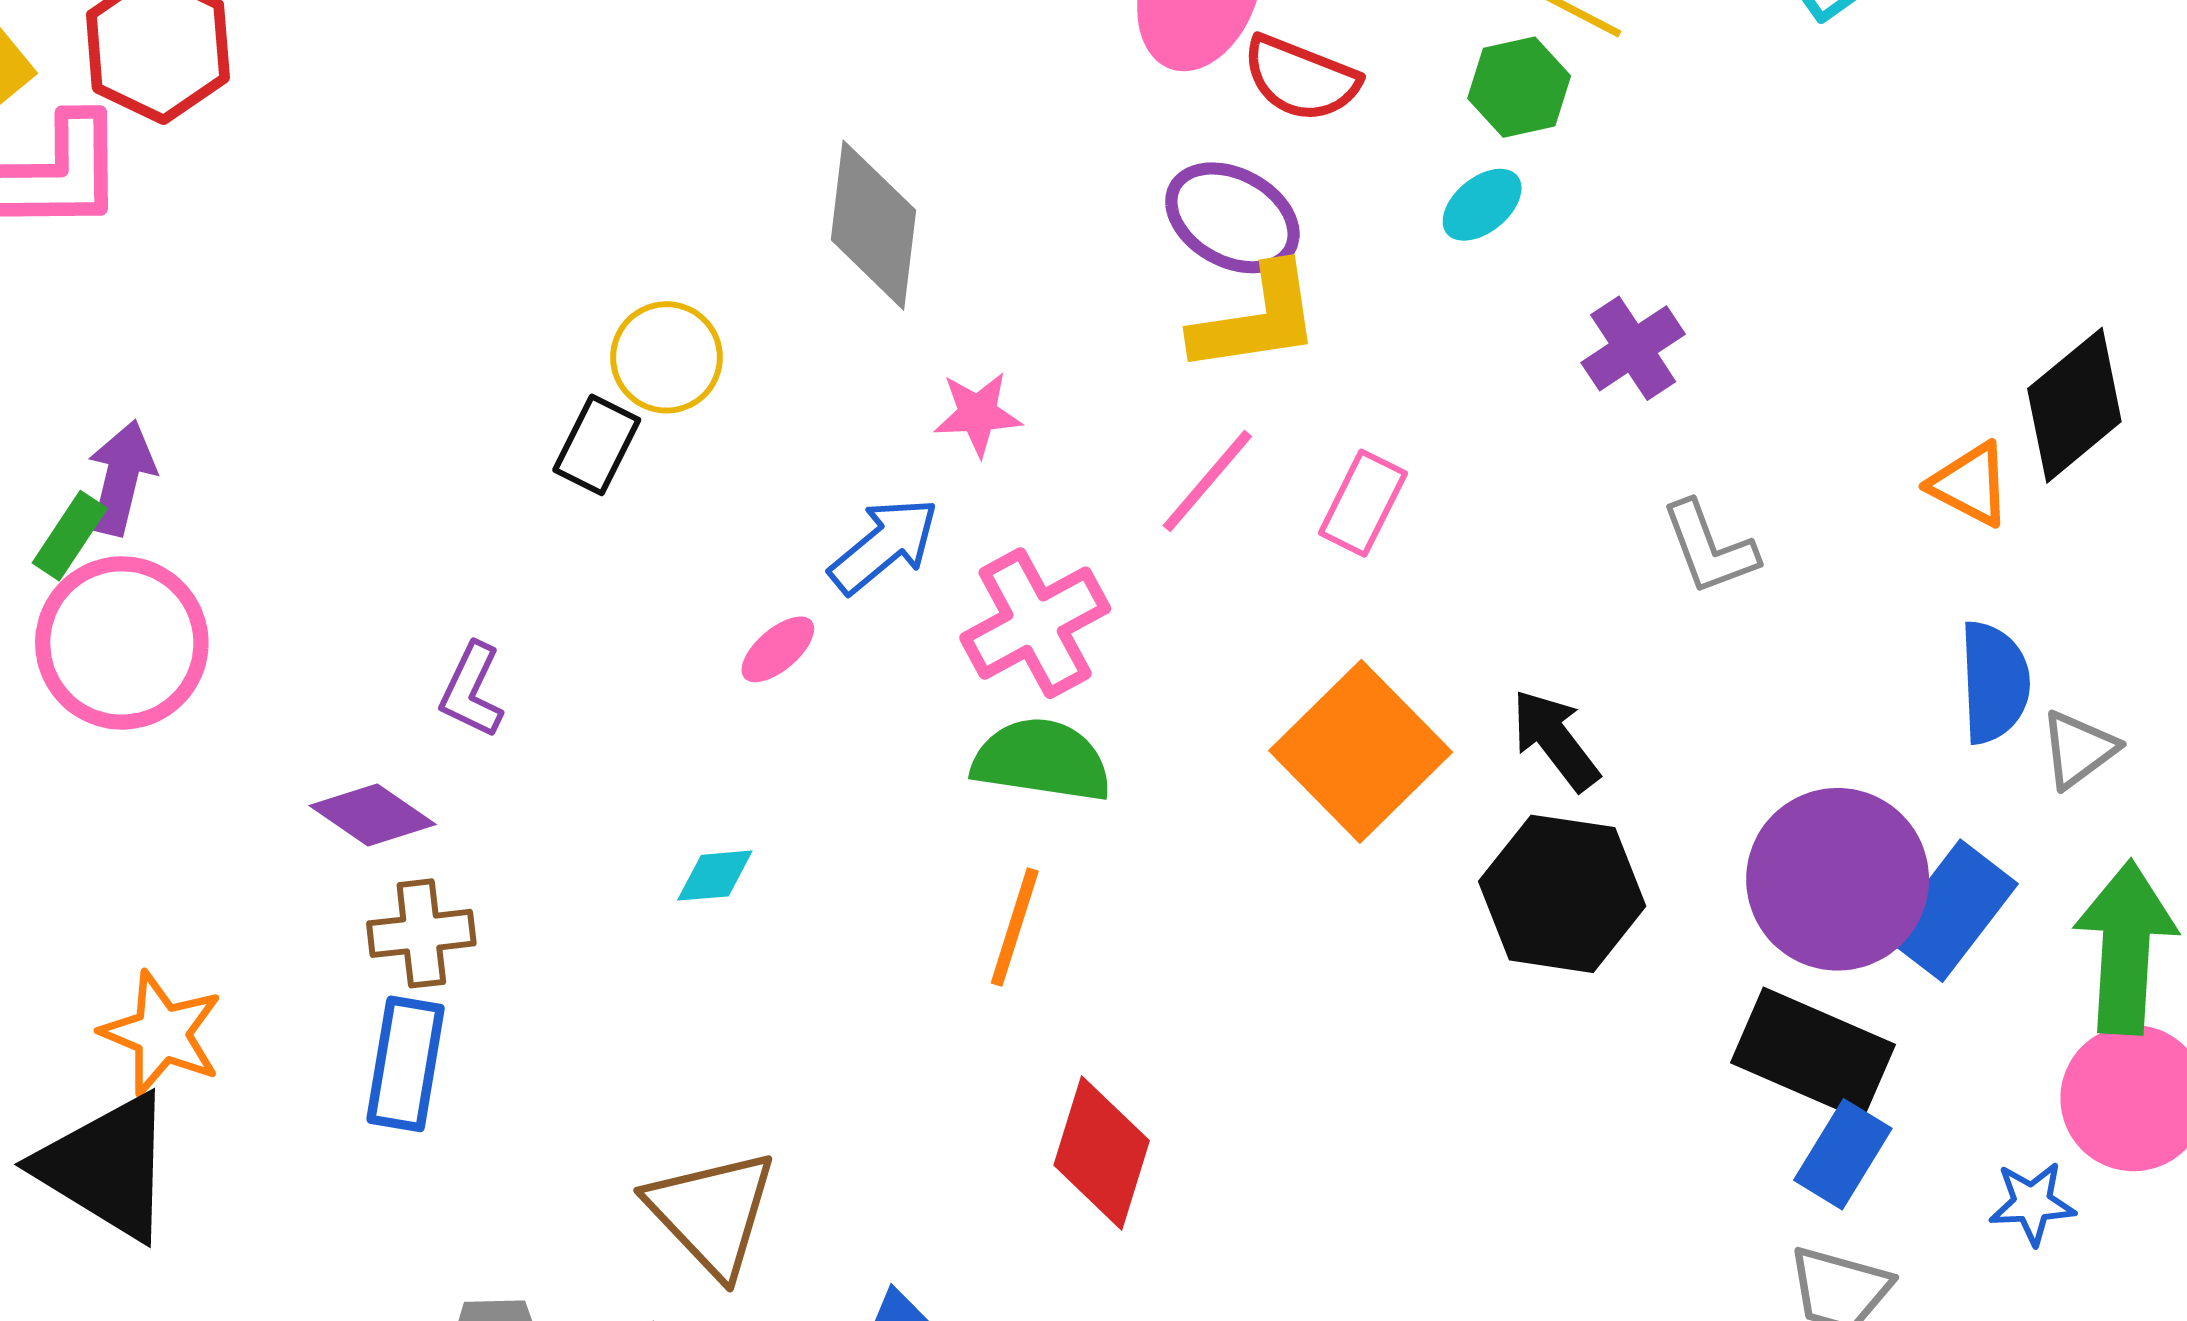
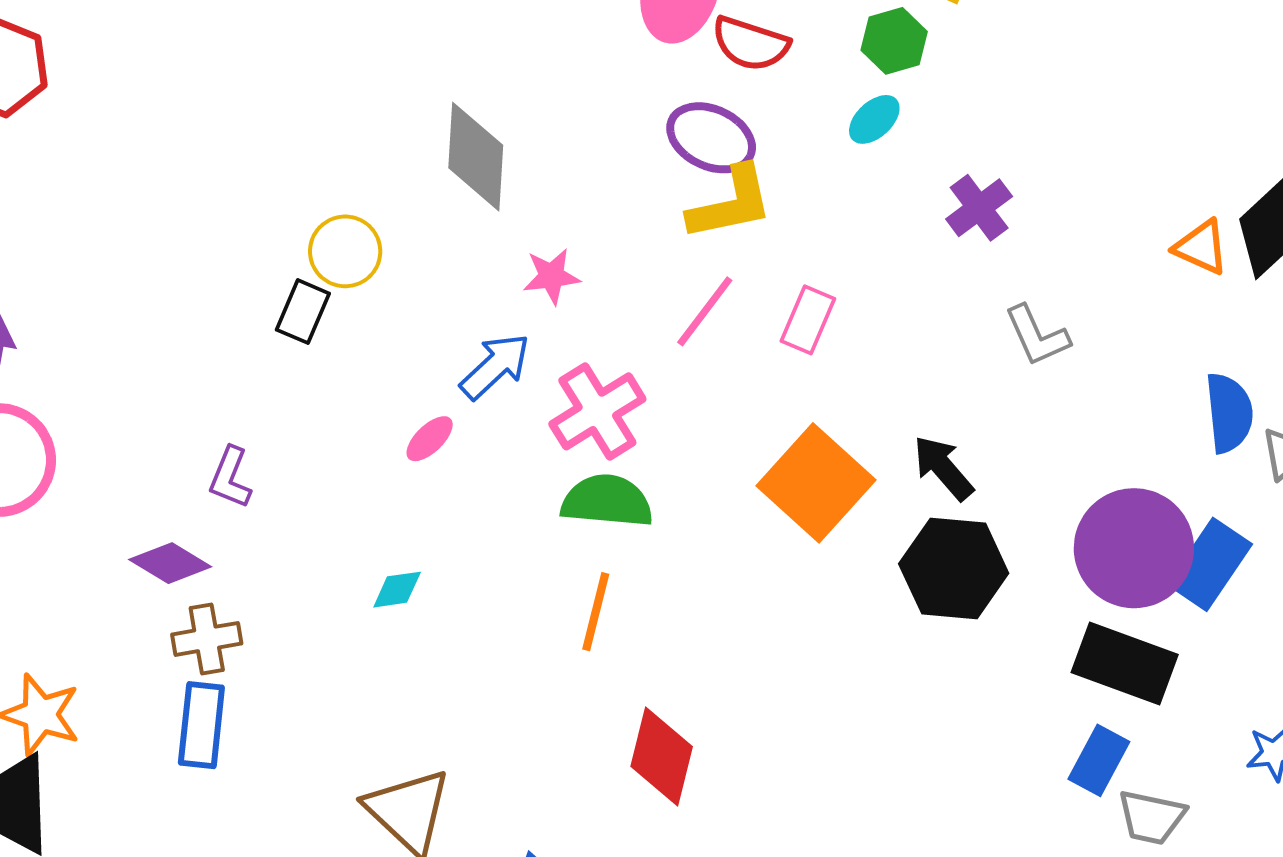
orange triangle: (1970, 484) -> (1201, 247), moved
blue rectangle: (1843, 1154) -> (1099, 760), moved

